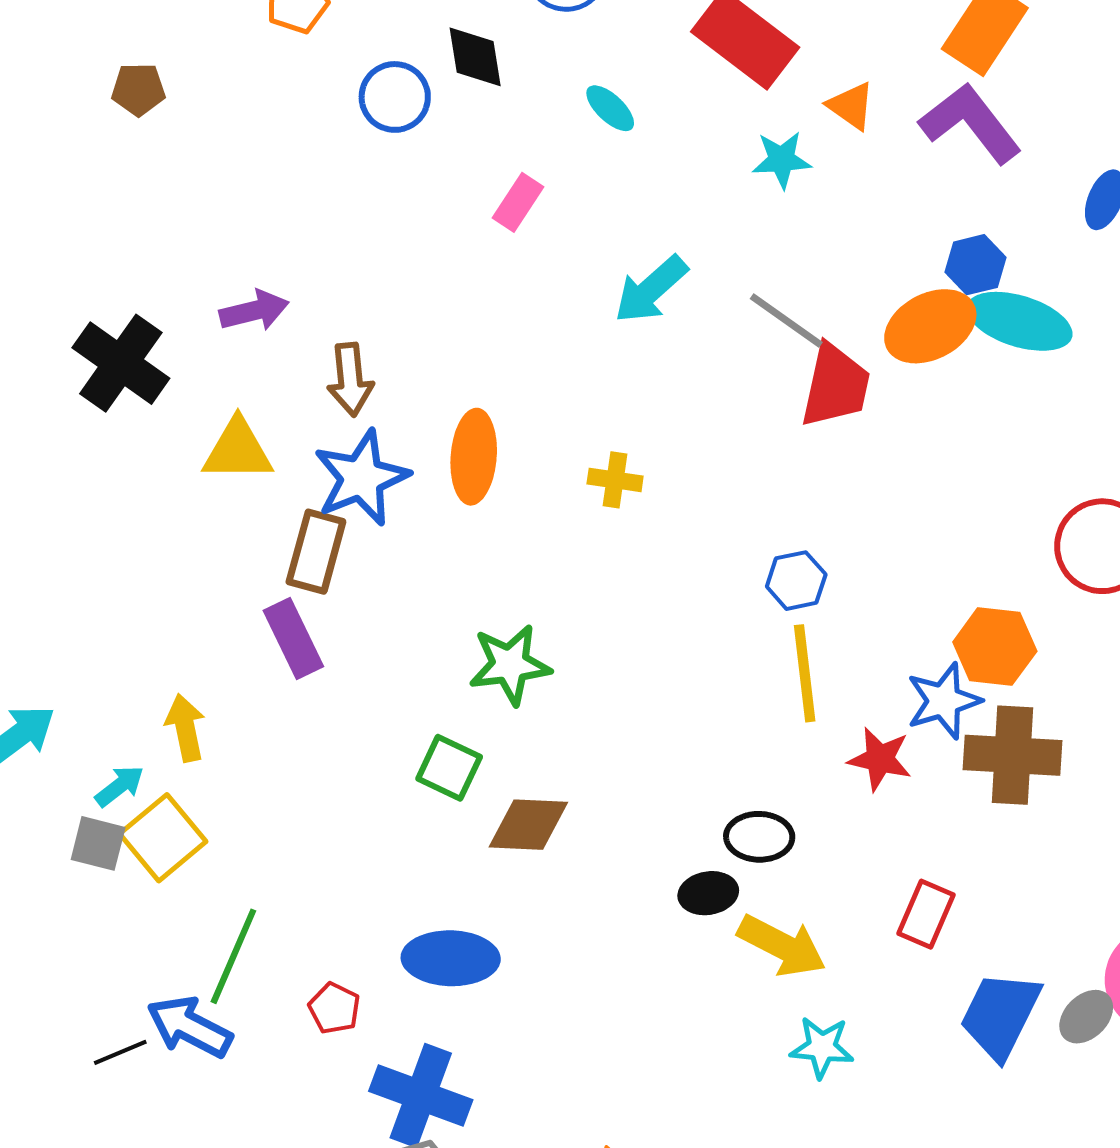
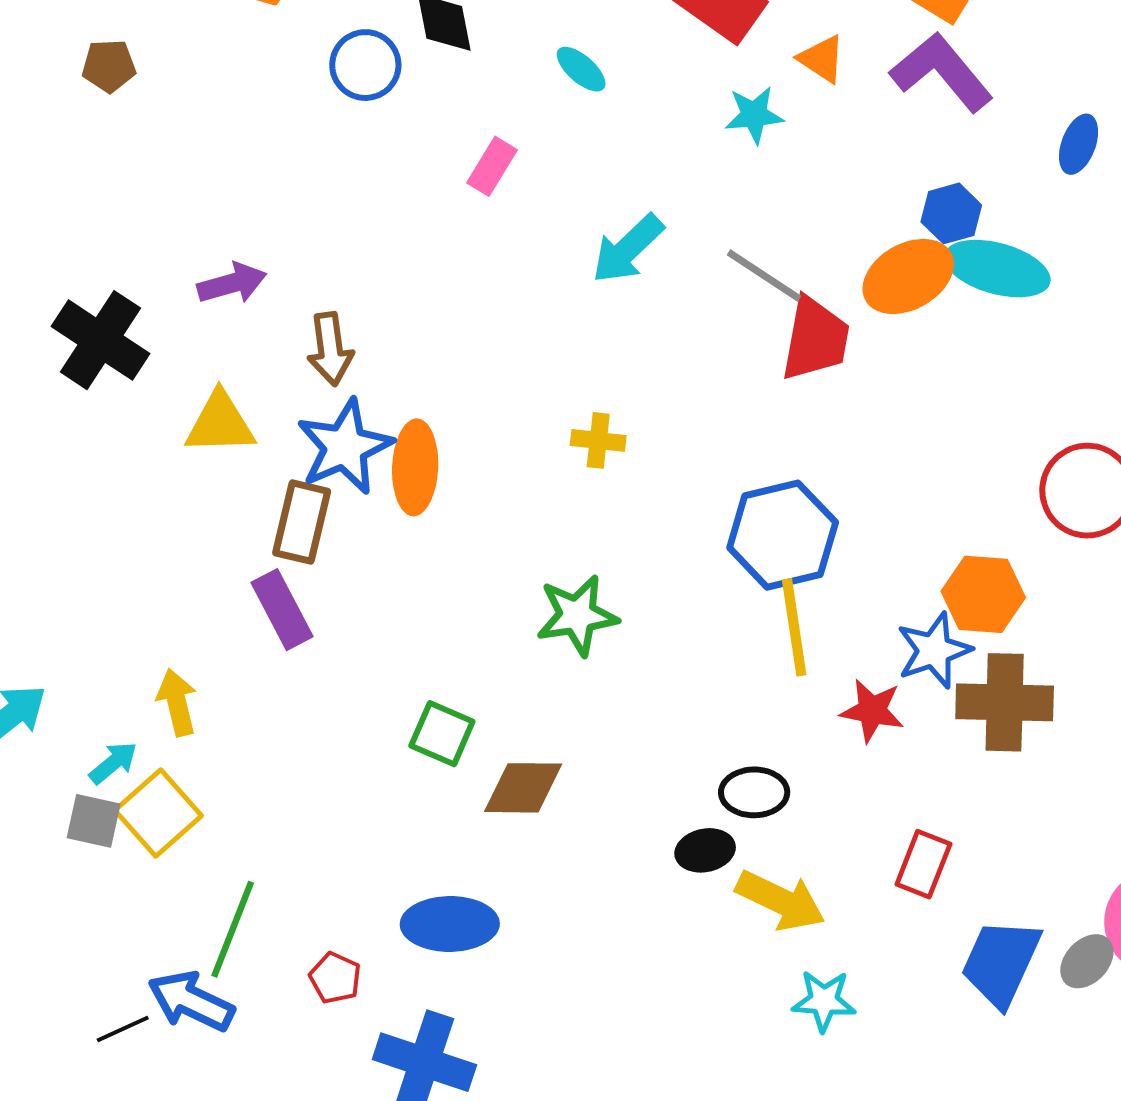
orange ellipse: (474, 457) -> (415, 467), moved
blue hexagon: (796, 581) -> (783, 535), size x1.8
green star: (510, 665) -> (577, 615), moved

